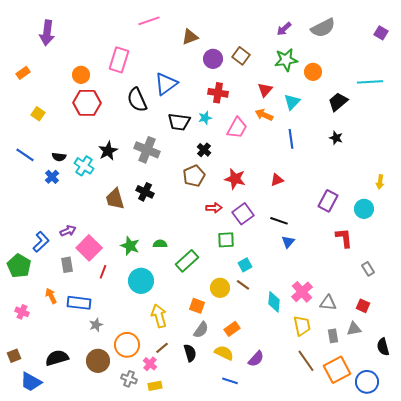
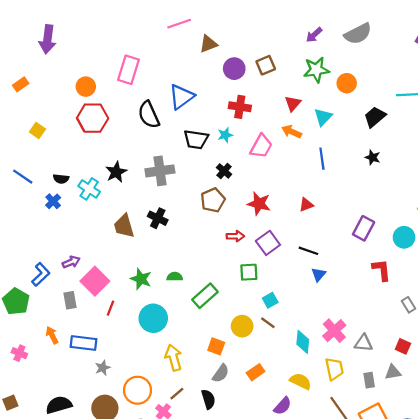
pink line: (149, 21) -> (179, 24), moved
brown square: (241, 56) -> (266, 65), turned 30
gray cross: (147, 150) -> (160, 171), turned -30
yellow semicircle: (224, 353) -> (301, 381), moved

